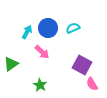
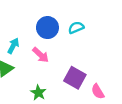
cyan arrow: (27, 32) -> (13, 46), moved
purple square: (82, 65) -> (75, 78), moved

